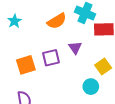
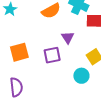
purple square: (51, 58) -> (52, 55), moved

